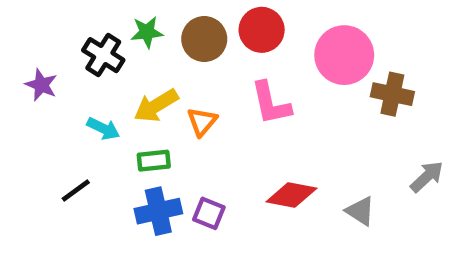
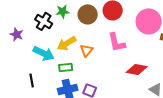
cyan arrow: (103, 129) -> (44, 53), size x1.5
black line: (76, 190) -> (32, 80), turned -64
red diamond: (291, 195) -> (137, 69), moved

